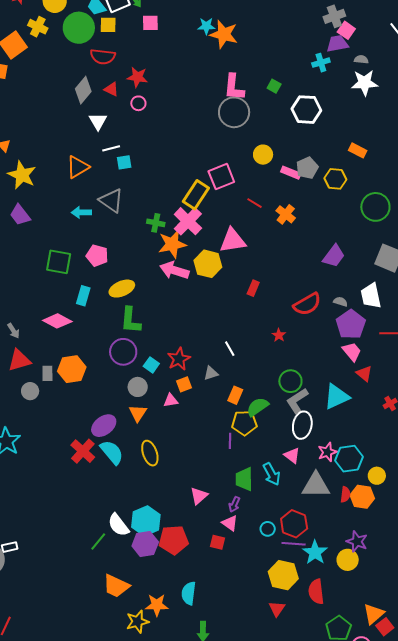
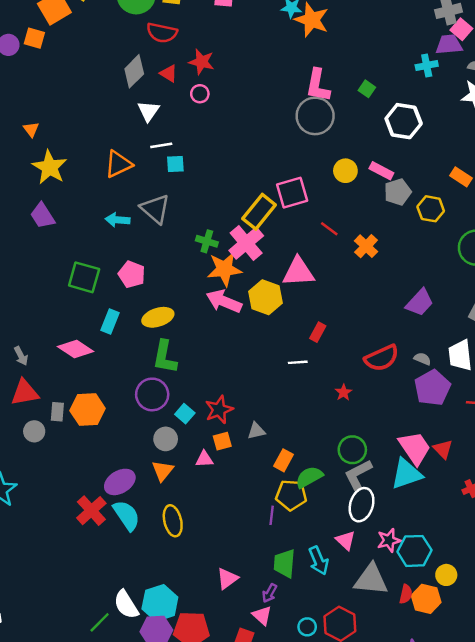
pink rectangle: (291, 173) -> (381, 171), moved
white line: (230, 349) -> (298, 362), moved, turned -70
pink trapezoid: (352, 352) -> (415, 448), moved, size x1.4

